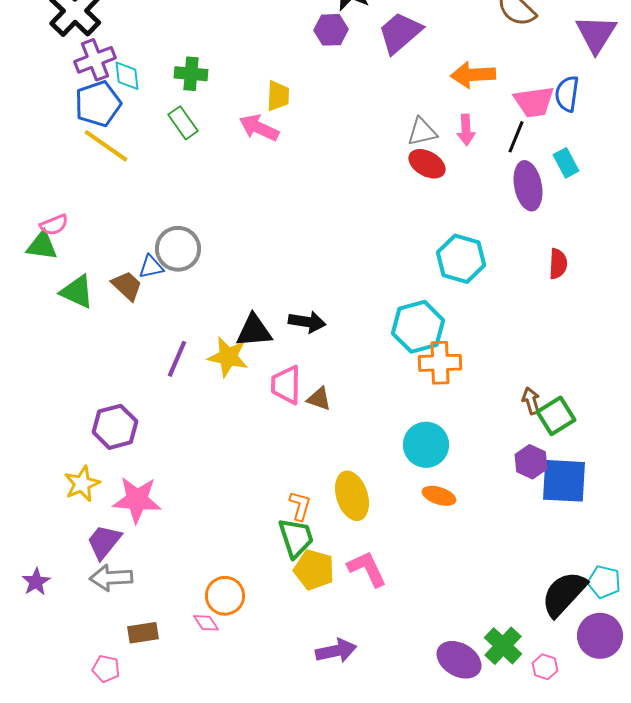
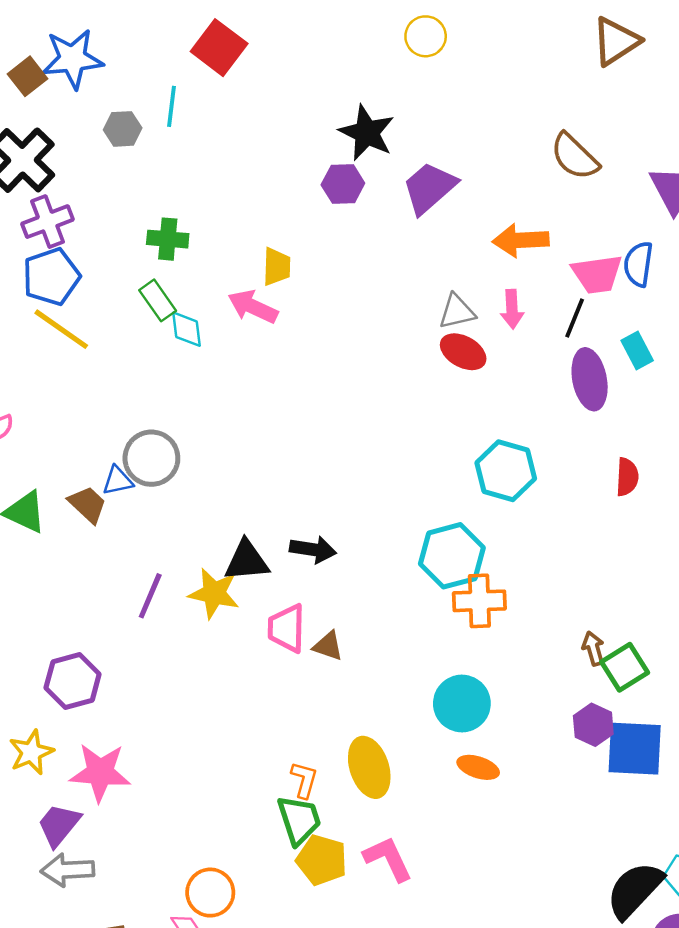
cyan diamond: (127, 76) -> (186, 329), moved

